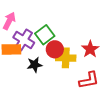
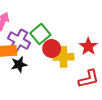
black star: (35, 65) -> (19, 64), moved

